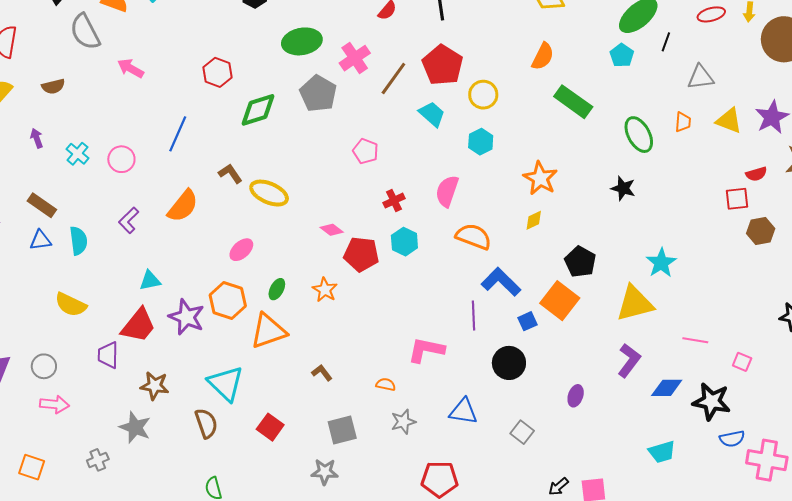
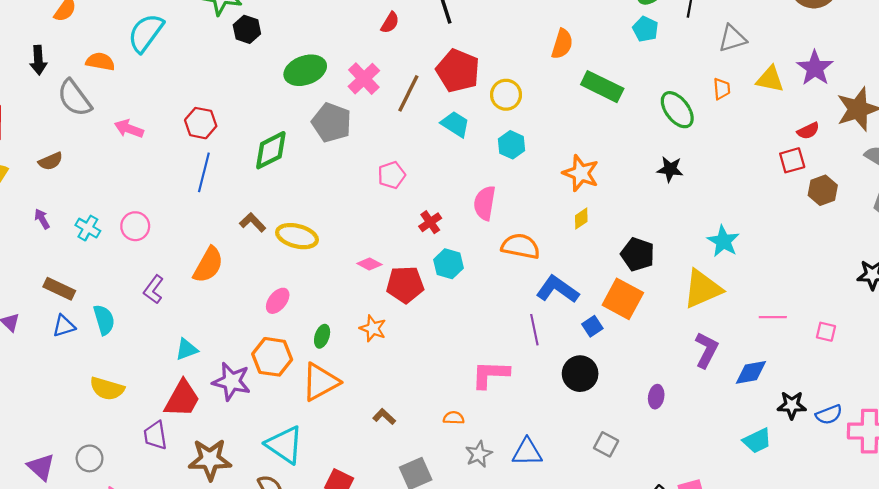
red hexagon: (218, 72) -> (201, 123), moved
blue line: (178, 134) -> (204, 172), moved
pink pentagon: (366, 151) -> (392, 175), turned -30
brown star: (155, 386) -> (210, 459), size x1.4
black star: (712, 401) -> (792, 405), moved, size x0.7
blue triangle: (463, 411) -> (527, 452), moved

